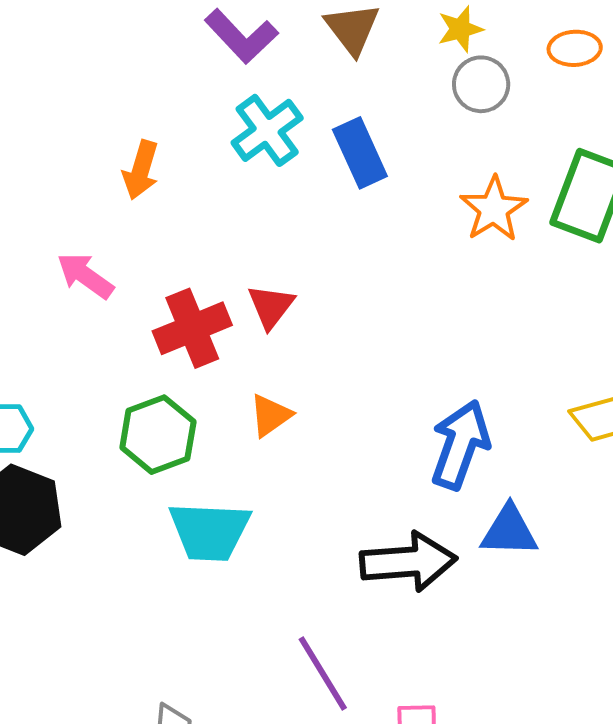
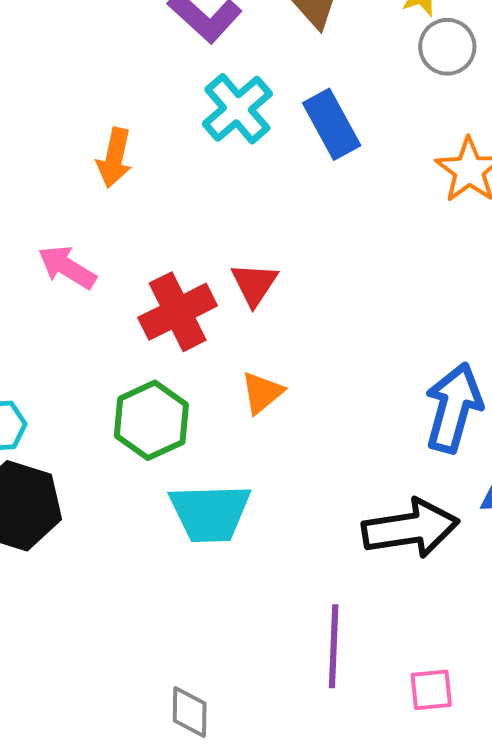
purple line: (323, 674) -> (334, 646), turned 38

